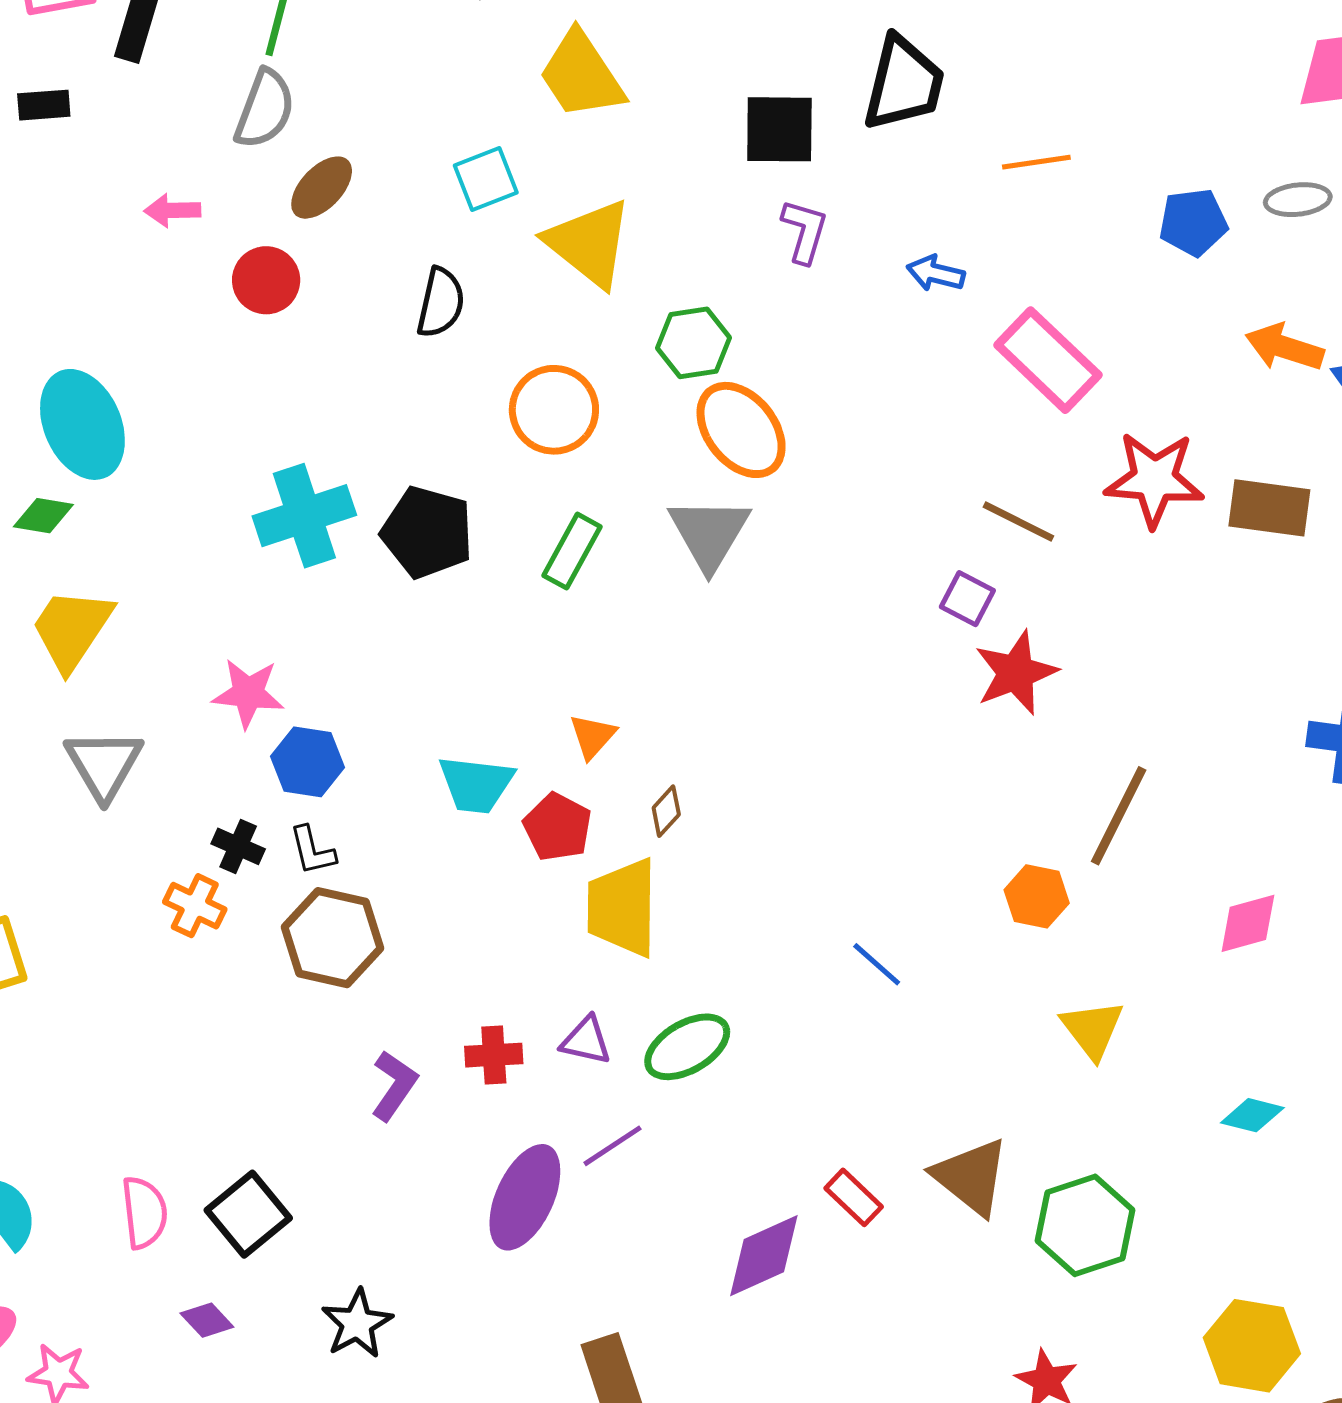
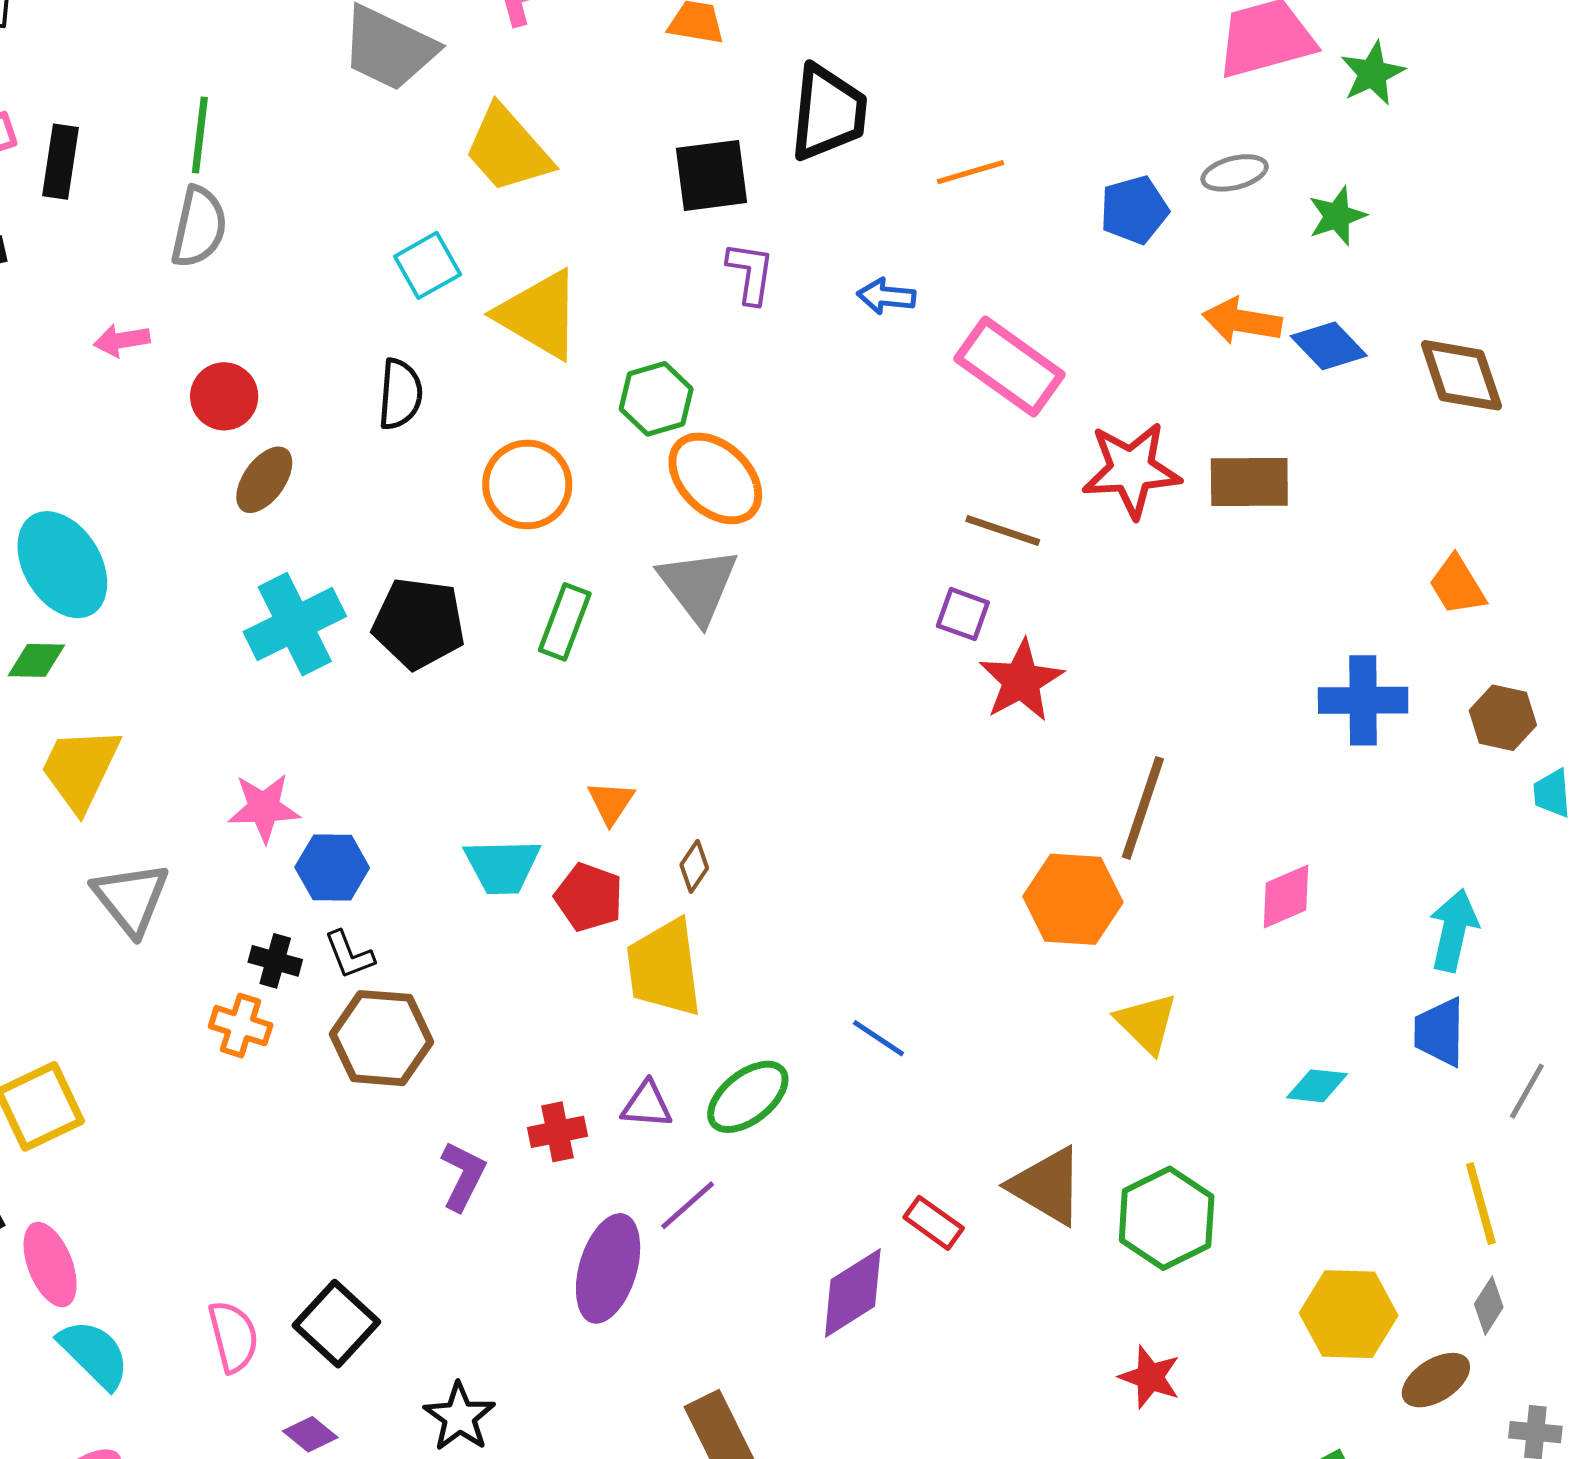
brown ellipse: (322, 188) -> (264, 480), moved
orange hexagon: (1037, 896) -> (1073, 899), size x1.5
blue line: (877, 964) -> (878, 1038), moved

